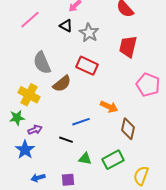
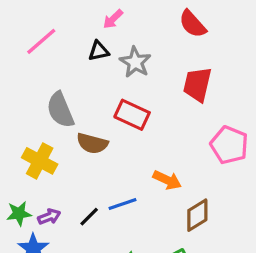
black triangle: (66, 26) -> (99, 51), turned -40
brown semicircle: (62, 84) -> (92, 143), turned 54
green star: (17, 118) -> (19, 213), moved
brown diamond: (128, 129) -> (197, 215), turned 45
black line: (66, 140) -> (89, 217), moved, turned -64

